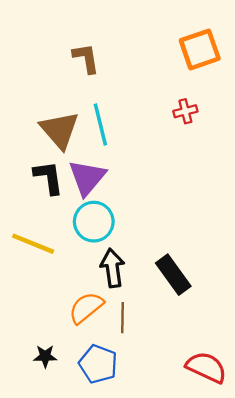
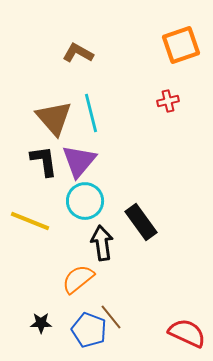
brown L-shape: (86, 58) -> (78, 53), turned -52
black rectangle: (173, 275) -> (141, 222), moved
brown line: (122, 318) -> (111, 317), moved, turned -40

